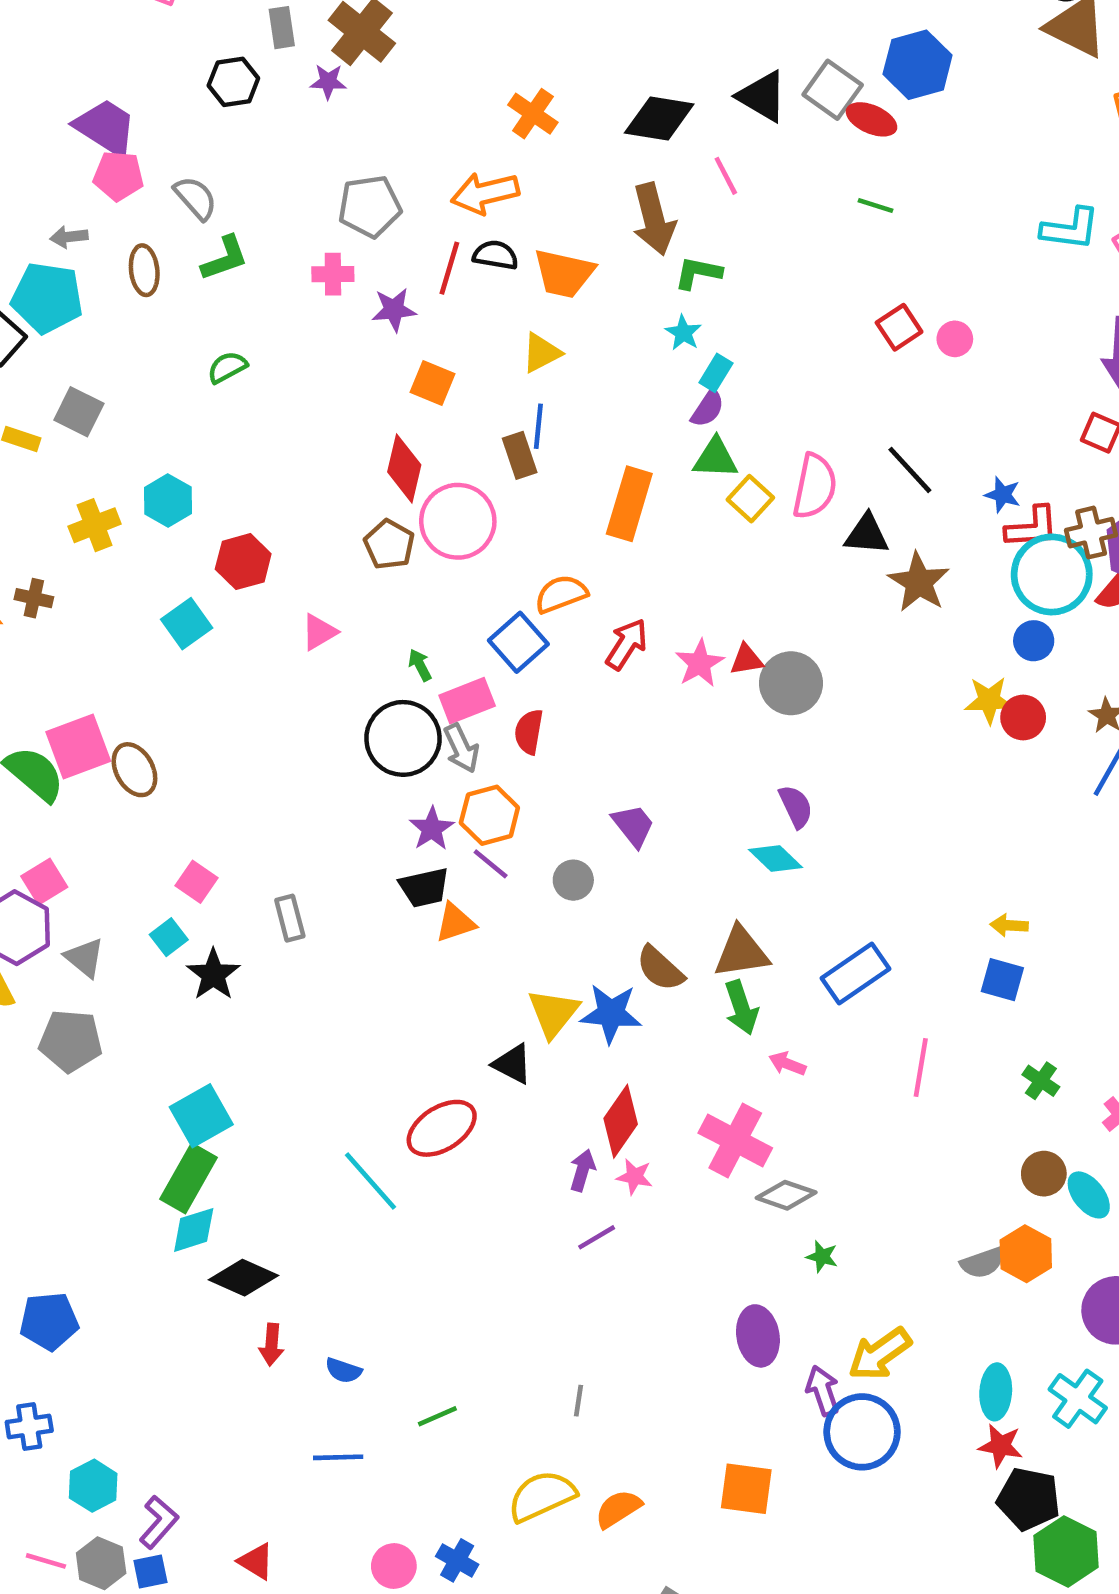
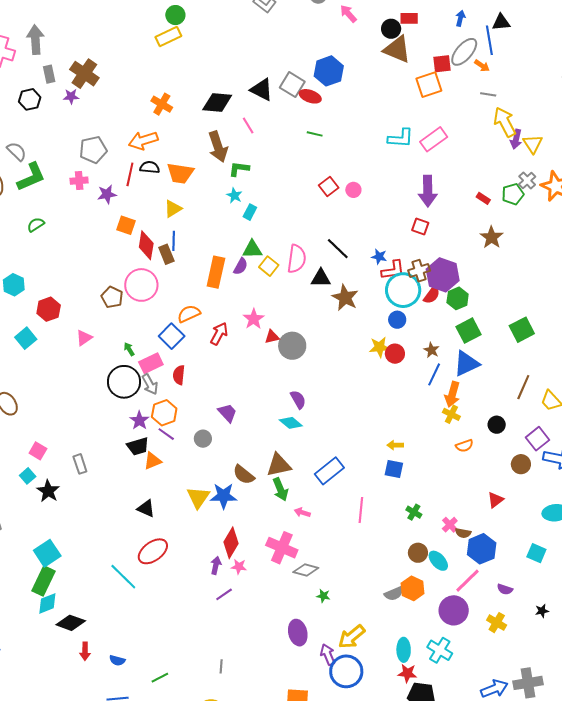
green L-shape: (225, 258) -> (31, 177), size x1.4
purple semicircle: (708, 408) -> (241, 266), moved
red diamond: (404, 468) -> (146, 245), moved
pink star: (700, 663) -> (254, 319), moved
black triangle: (513, 1064) -> (146, 508), moved

